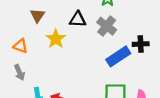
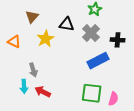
black cross: (141, 44) -> (118, 40), moved
gray arrow: (19, 72) -> (33, 70), moved

